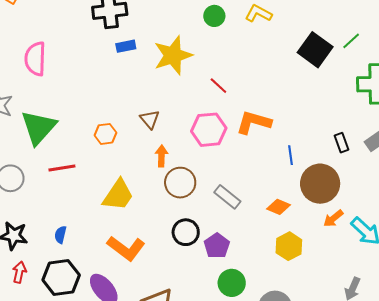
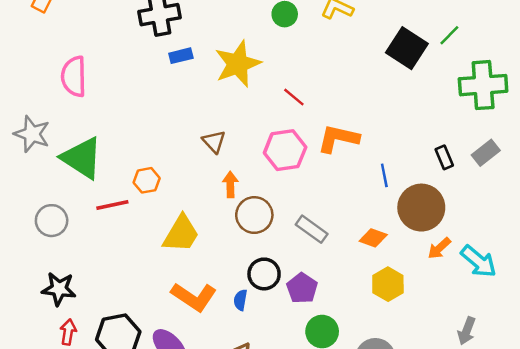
green triangle: (39, 127) -> (82, 158), turned -36
orange hexagon: (105, 134) -> (147, 180), moved
blue semicircle: (60, 235) -> (240, 300), moved

